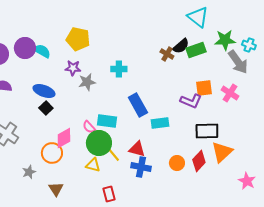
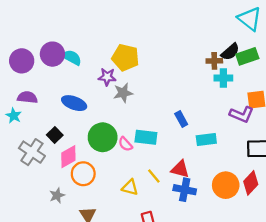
yellow pentagon: (78, 39) -> (125, 57), moved
brown cross: (167, 54) -> (214, 61), turned -32
cyan cross: (119, 69) -> (223, 78), moved
blue rectangle: (138, 105) -> (181, 119), size x0.6
black square: (46, 108) -> (55, 135), moved
pink diamond: (64, 138) -> (68, 157), moved
green circle: (99, 143) -> (103, 137), moved
orange circle: (177, 163) -> (226, 185), size x1.5

